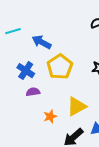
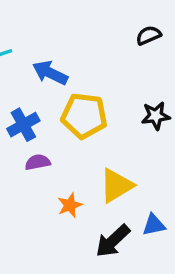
yellow pentagon: (60, 67) -> (84, 116), turned -30
blue cross: (26, 71) -> (23, 125), turned 30

